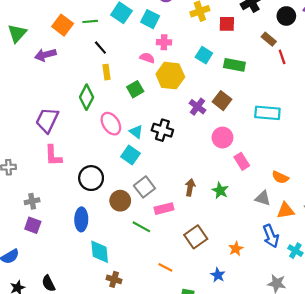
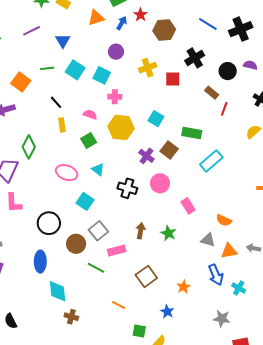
green line: (90, 21) -> (47, 68), moved
cyan square: (204, 55) -> (156, 119), moved
red line: (282, 57) -> (224, 109), turned 40
pink semicircle: (147, 58) -> (90, 115), moved
green rectangle: (234, 65) -> (192, 133), moved
green diamond: (87, 97) -> (29, 147), moved
cyan rectangle: (267, 113) -> (211, 161), turned -45
pink ellipse: (111, 124) -> (67, 173), turned -35
black cross: (162, 130) -> (127, 188), moved
cyan triangle: (136, 132) -> (98, 169), moved
pink circle: (222, 138) -> (160, 183), moved

